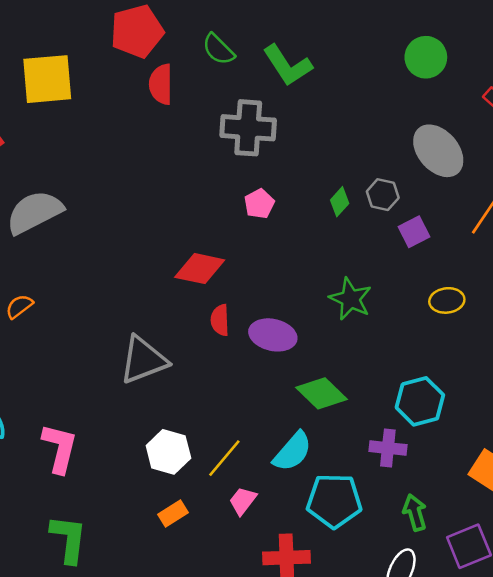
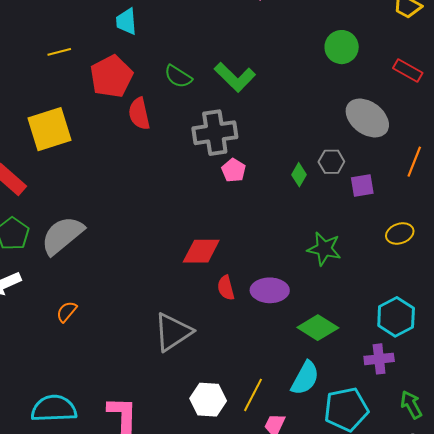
pink pentagon: (259, 204) -> (234, 170), moved
purple square: (414, 232) -> (362, 185), turned 30

